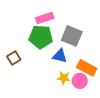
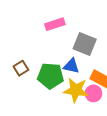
green pentagon: (41, 37) -> (51, 76), moved
yellow star: (64, 78) -> (76, 90), size x1.6

